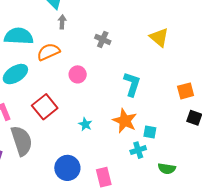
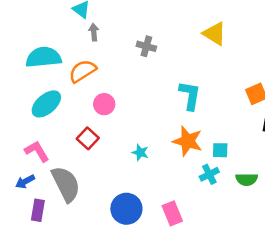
pink circle: (78, 74) -> (104, 104), moved
red square: (45, 107) -> (88, 138), size x0.7
green semicircle: (167, 169) -> (247, 179), moved

